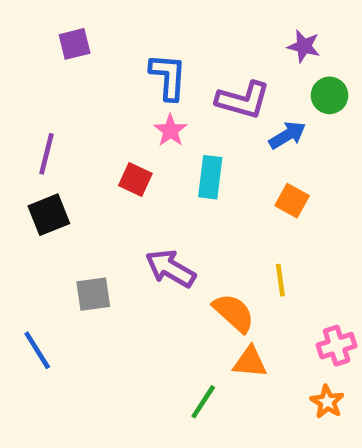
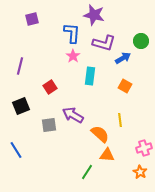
purple star: (304, 46) -> (94, 15), moved, size x1.5
red square: (135, 180) -> (50, 87), moved, turned 32
black square: (49, 215) -> (21, 106), moved
gray square: (93, 294) -> (49, 125), moved

